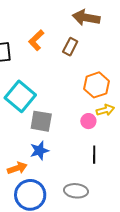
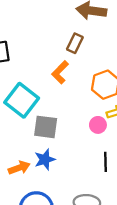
orange L-shape: (36, 40) -> (60, 72), moved
orange arrow: (17, 168) -> (19, 168), moved

